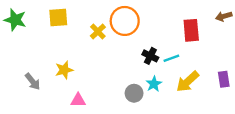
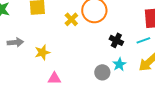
cyan line: (171, 58) -> (143, 40), moved
gray arrow: (33, 82) -> (15, 42), moved, turned -56

